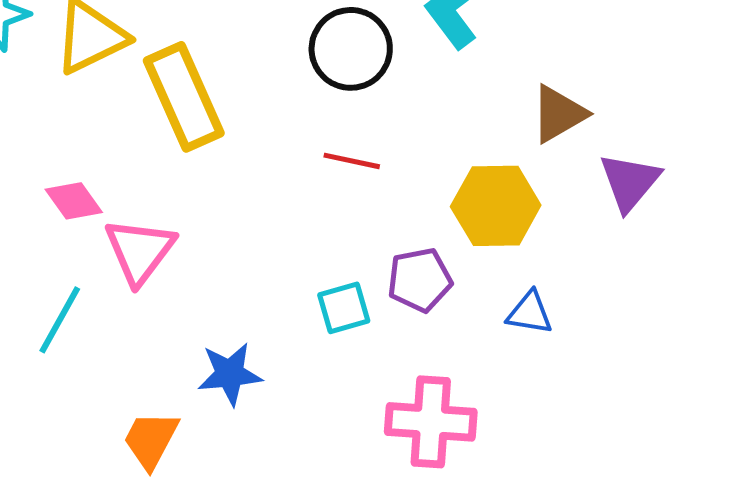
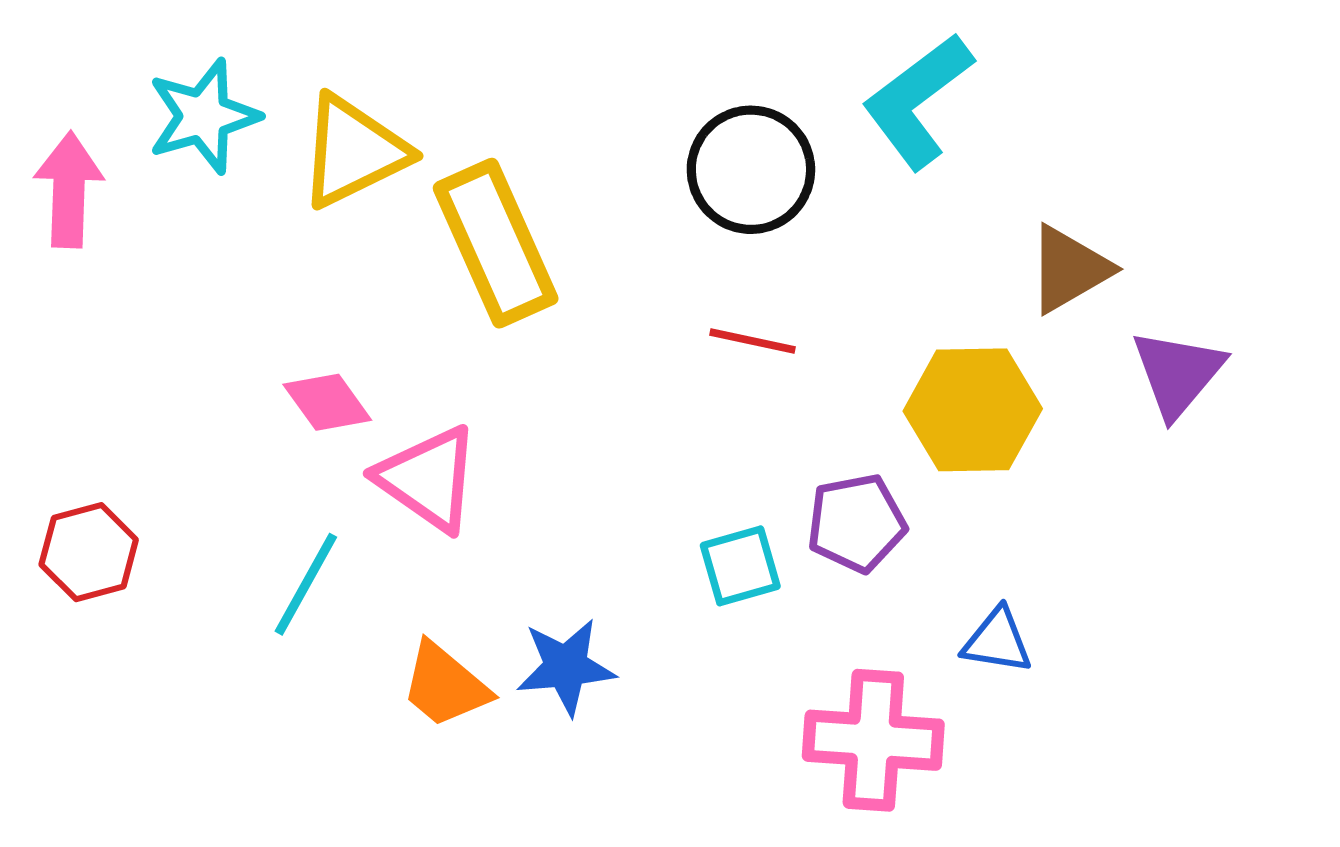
pink triangle: (140, 251) -> (428, 479), turned -32
blue triangle: (530, 313) -> (997, 641), moved
orange trapezoid: (151, 440) -> (445, 685), moved, turned -78

